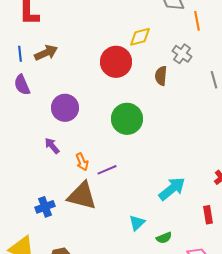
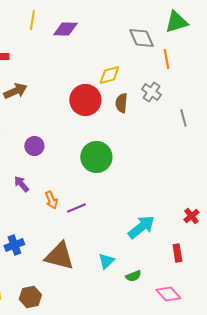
brown semicircle: (161, 76) -> (121, 103), moved
purple circle: (65, 108) -> (34, 146), size x0.7
brown triangle: (82, 196) -> (59, 256), moved

